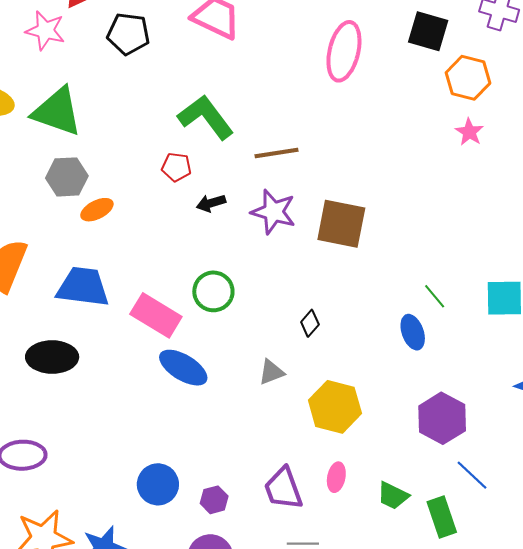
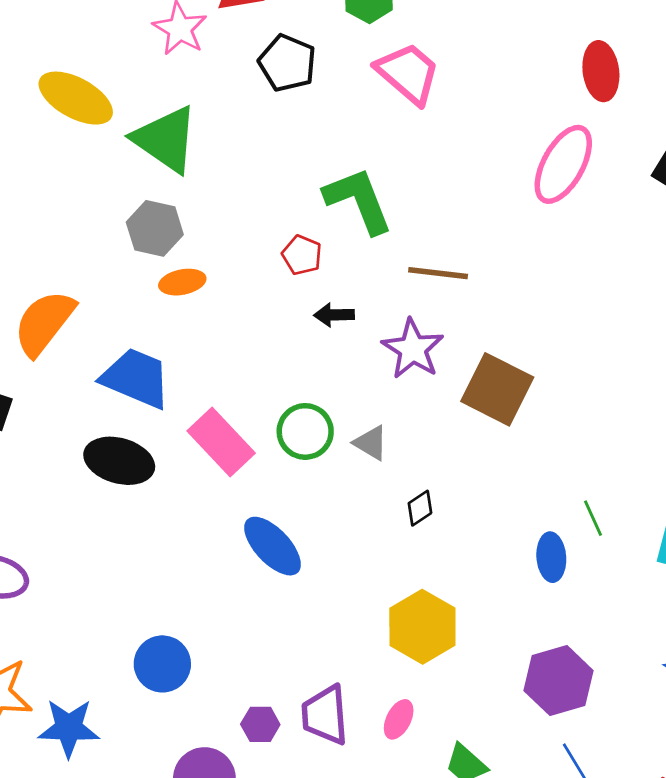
black ellipse: (52, 357) -> (119, 461), moved
blue ellipse: (183, 368) -> (273, 546), moved
gray triangle: (271, 372) -> (371, 443), moved, turned 36
purple hexagon: (214, 500) -> (260, 724), moved

